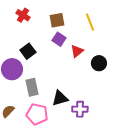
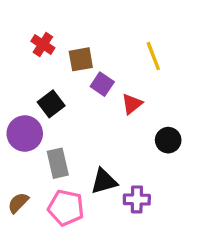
brown square: (57, 20) -> (81, 59), moved
black circle: (99, 63) -> (168, 140), moved

